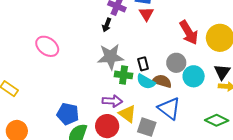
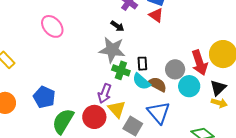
red triangle: (146, 14) -> (156, 15), turned -35
black arrow: (107, 25) -> (117, 26), moved, turned -88
red arrow: (189, 33) -> (199, 63), moved
purple arrow: (112, 101) -> (105, 93), turned 96
blue pentagon: (68, 114) -> (44, 97), moved

